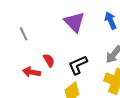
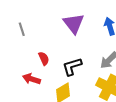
red arrow: (31, 72) -> (31, 79), moved

